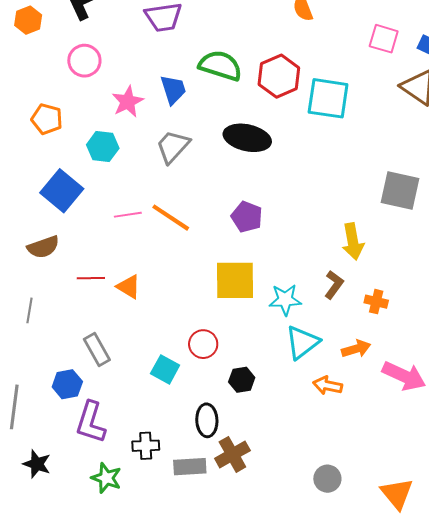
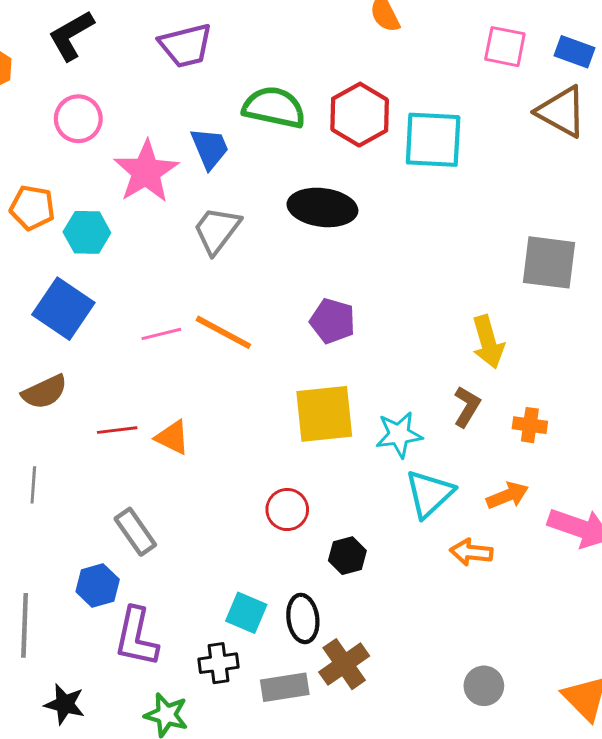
pink star: (128, 102) -> (146, 172), size x1.4
cyan hexagon: (103, 147) -> (87, 232), moved
cyan square: (165, 369) -> (246, 613), moved

